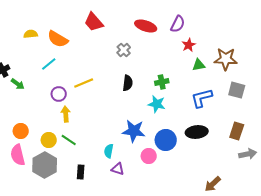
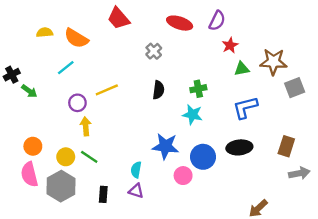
gray square: (237, 90) -> (295, 88), moved, turned -36
purple triangle: (118, 169) -> (136, 191), moved

